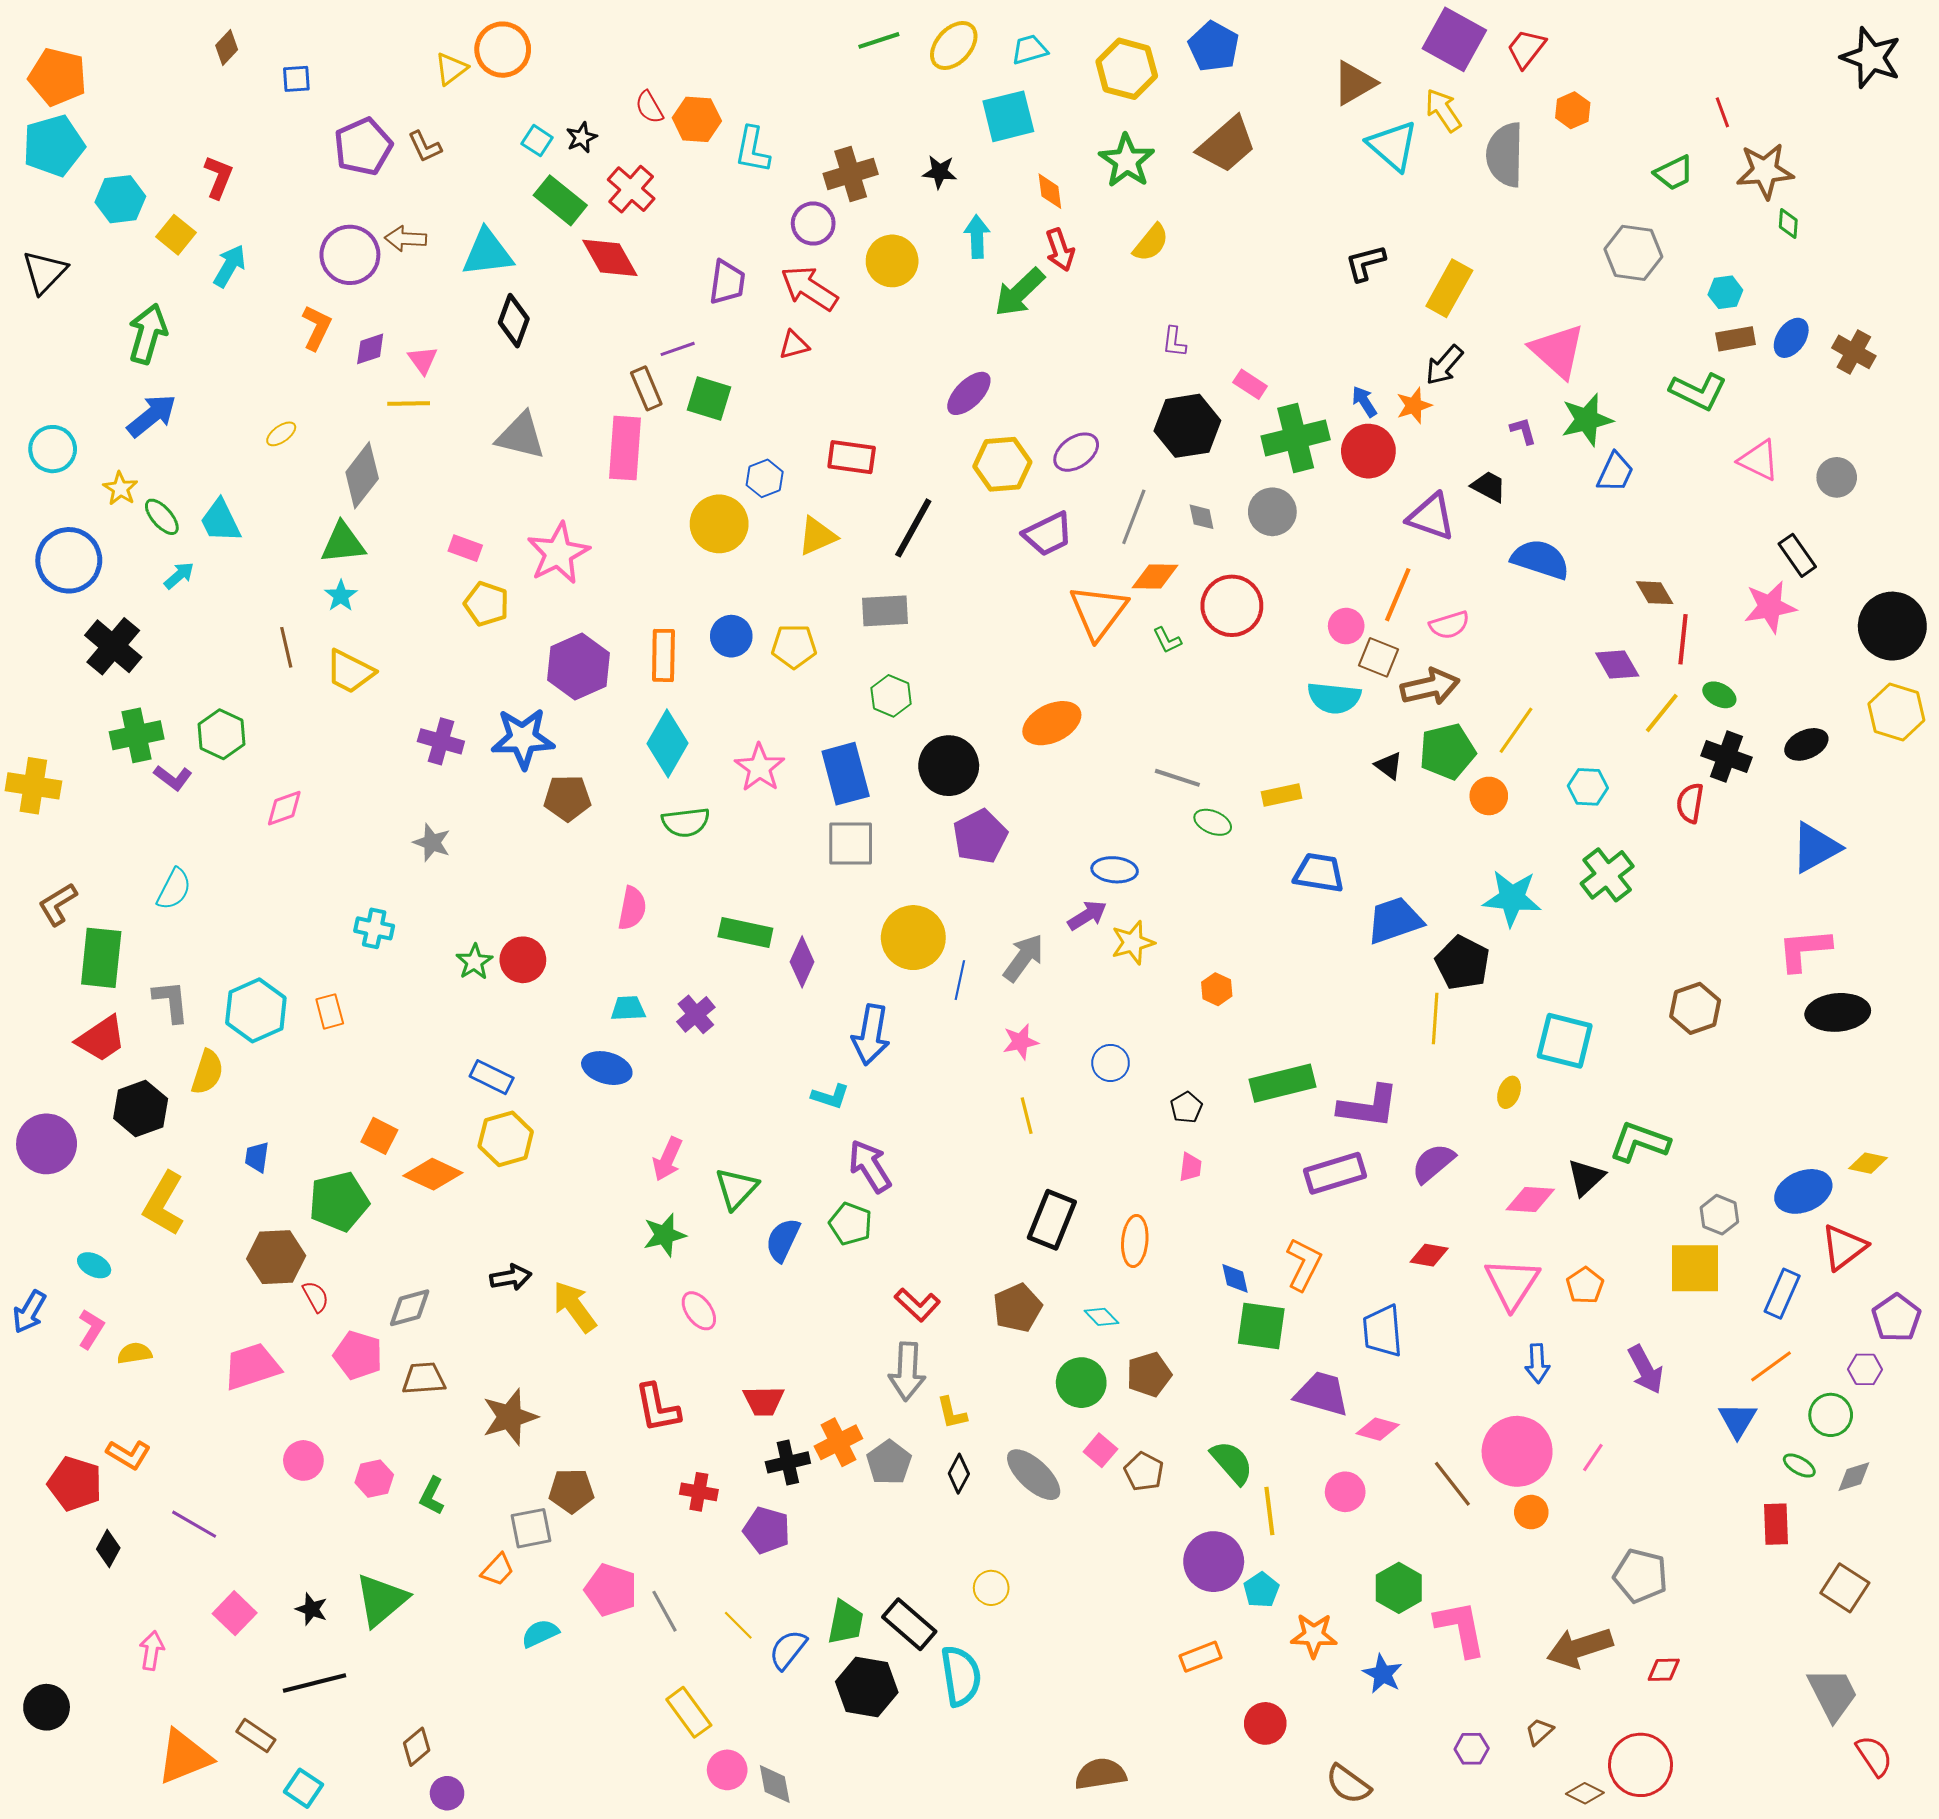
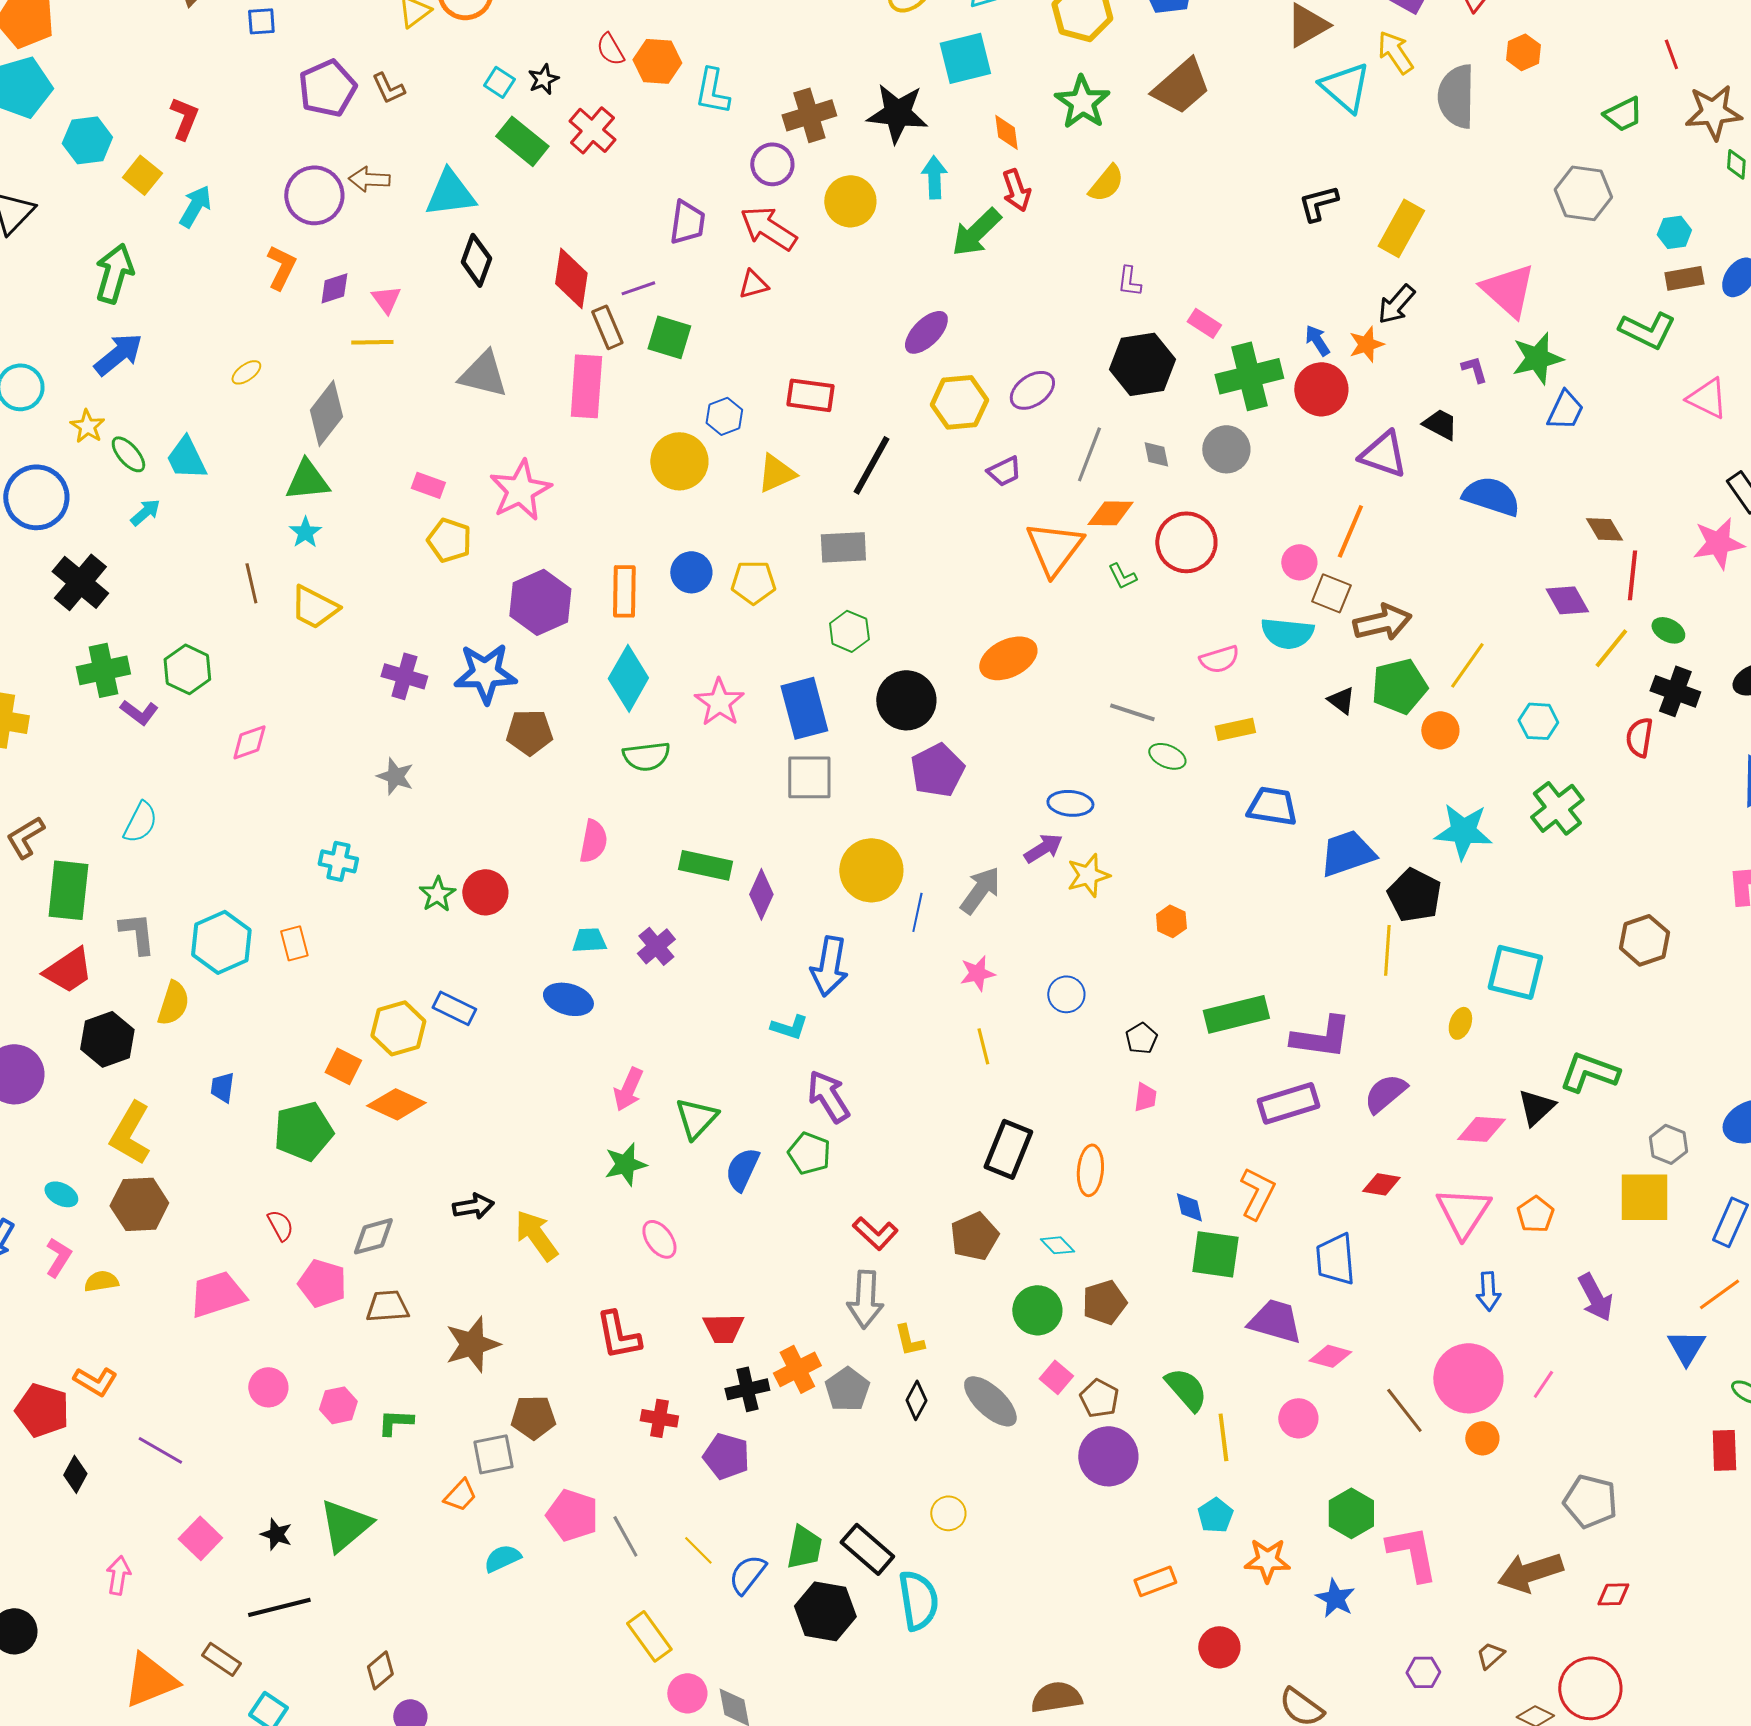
black star: (940, 172) -> (897, 113), size x1.8
red diamond: (610, 258) -> (571, 278), moved, turned 38
purple trapezoid: (1048, 534) -> (1004, 471), size x0.7
pink semicircle: (1449, 625) -> (1219, 659), moved
yellow hexagon: (506, 1139) -> (398, 1028), moved
brown hexagon: (276, 1257) -> (139, 1204), moved
green L-shape: (432, 1496) -> (395, 1422), turned 66
purple circle: (1214, 1562) -> (1108, 1456), moved

